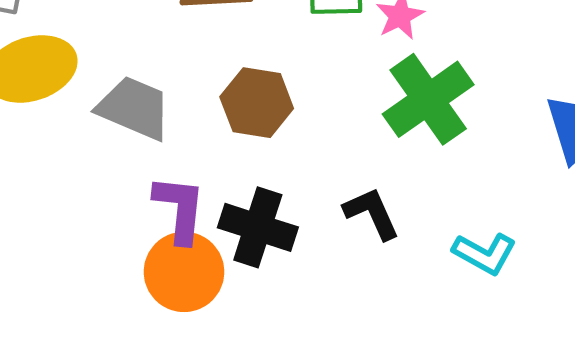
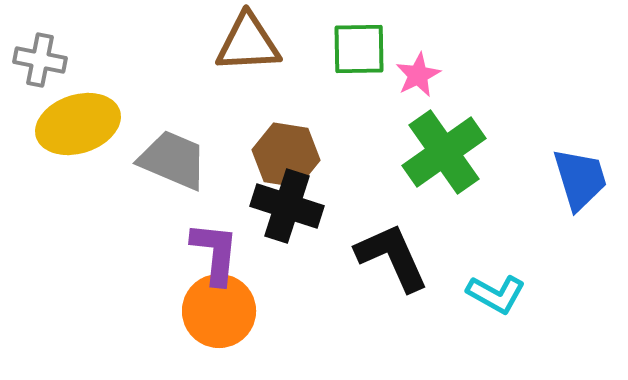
black L-shape: (372, 213) -> (392, 257), size x1.4
black cross: (258, 227) -> (287, 206), moved

